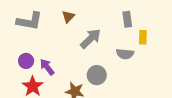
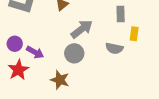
purple arrow: (47, 67) -> (35, 52), turned 150
gray circle: (97, 75) -> (74, 53), moved

